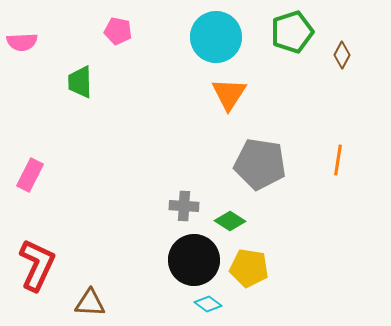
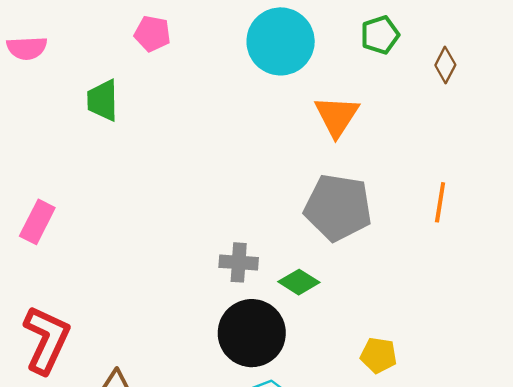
green pentagon: (292, 32) -> (380, 35), size x0.7
orange triangle: (229, 94) -> (337, 116), moved
yellow pentagon: (249, 268) -> (379, 355), moved, size x0.7

